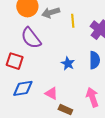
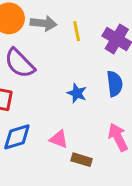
gray arrow: (51, 13) -> (43, 23), turned -150

